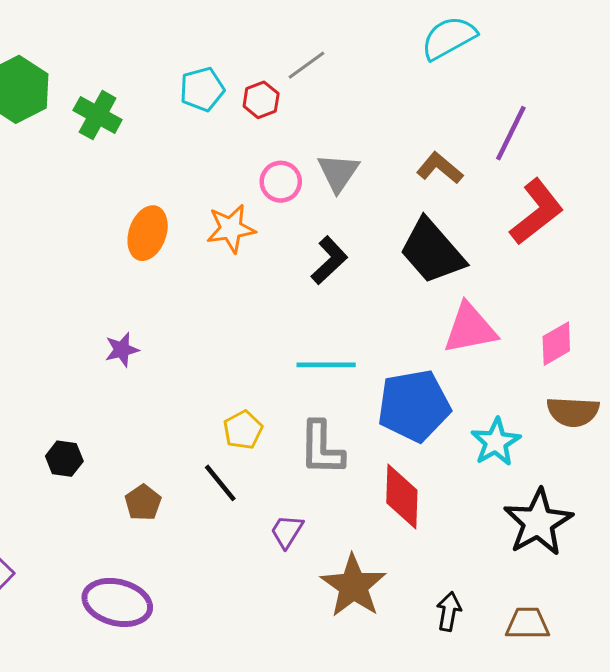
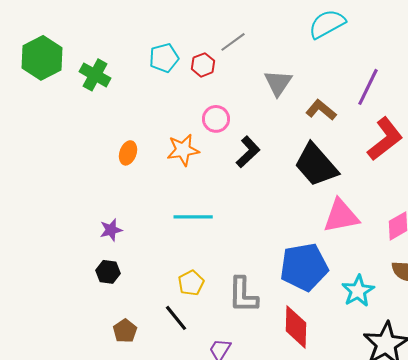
gray triangle: (338, 173) -> (278, 83), moved
orange ellipse: (148, 233) -> (128, 153), size x0.7
black L-shape: (329, 260) -> (248, 152), moved
cyan line: (326, 365) -> (193, 217), moved
black hexagon: (64, 459) -> (108, 272), moved

